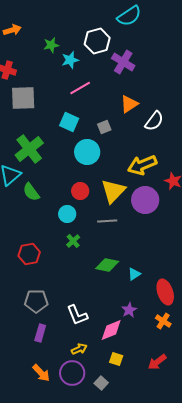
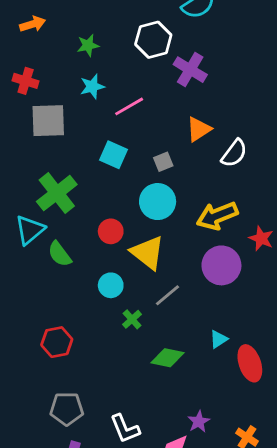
cyan star: (70, 60) -> (92, 87), moved
cyan circle: (87, 152) -> (158, 202), moved
red circle: (80, 191) -> (111, 231), moved
yellow triangle: (113, 191) -> (148, 253), moved, turned -36
gray line: (107, 221) -> (168, 295), turned -36
green cross: (73, 241) -> (132, 319), moved
cyan triangle: (134, 274) -> (219, 339), moved
red ellipse: (165, 292) -> (250, 363), moved

